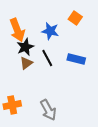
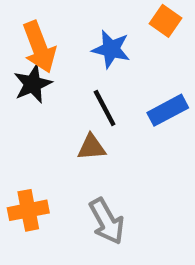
black star: (25, 47) -> (33, 84), moved
blue rectangle: (76, 59) -> (168, 110), turned -42
brown triangle: (26, 63) -> (91, 147), moved, turned 32

